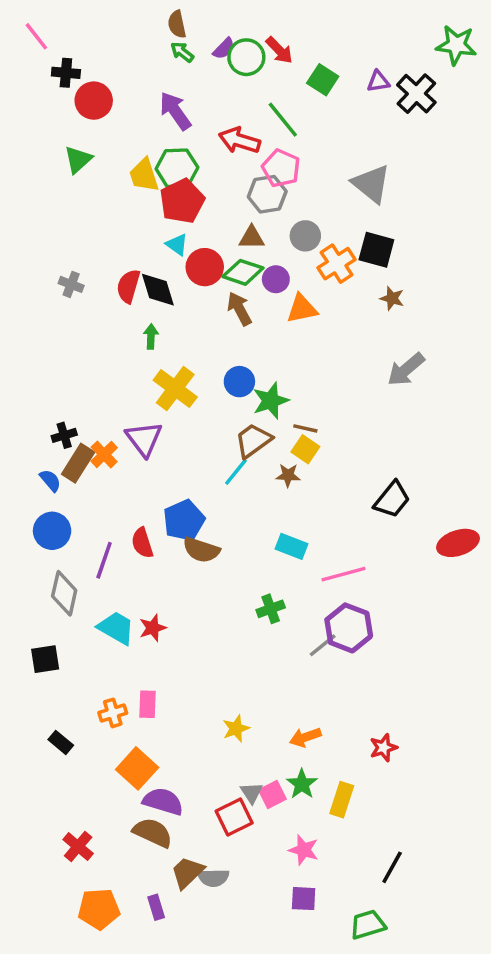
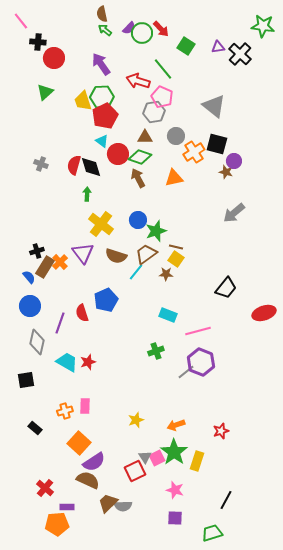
purple circle: (276, 279) -> (234, 161), moved
brown semicircle: (201, 550) -> (116, 256), moved
green star: (302, 784) -> (174, 452), size x1.5
purple semicircle: (163, 801) -> (94, 462), turned 130
purple rectangle: (156, 907) -> (67, 507), moved, turned -72

